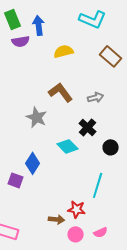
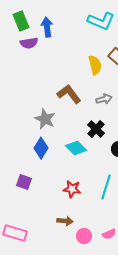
yellow semicircle: (64, 51) -> (95, 65), moved, turned 90
blue diamond: (33, 163) -> (41, 148), moved
red star: (77, 209) -> (72, 189), moved

